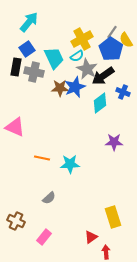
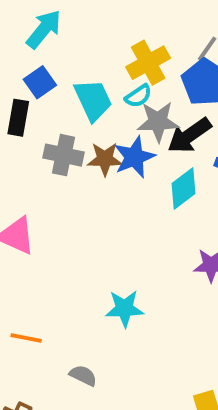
gray star: (87, 69) -> (158, 122), turned -30
gray cross: (34, 72) -> (64, 155), moved
orange line: (42, 158) -> (26, 338), moved
gray semicircle: (49, 198) -> (83, 375), turned -112

